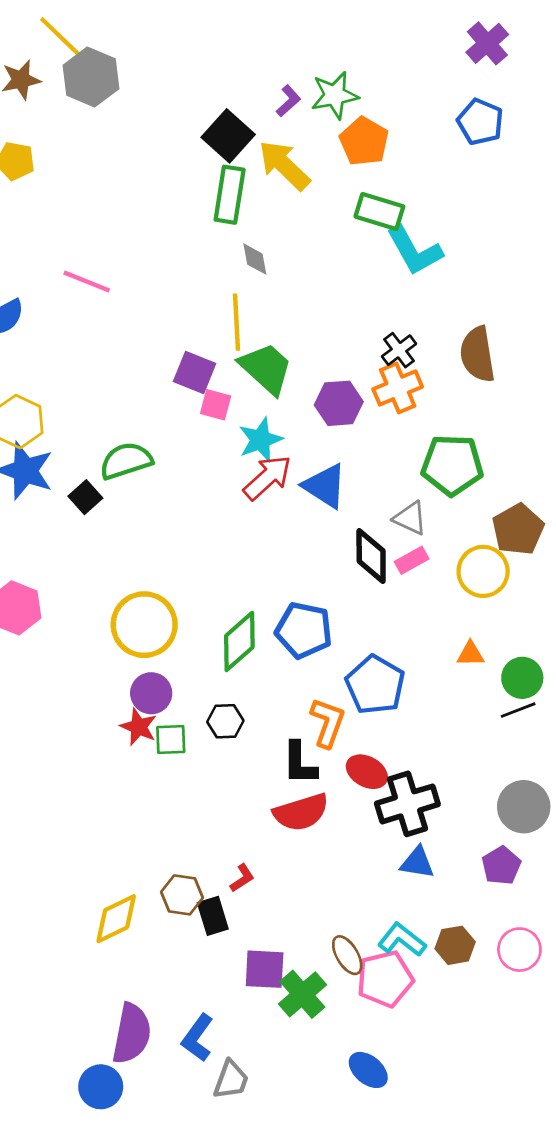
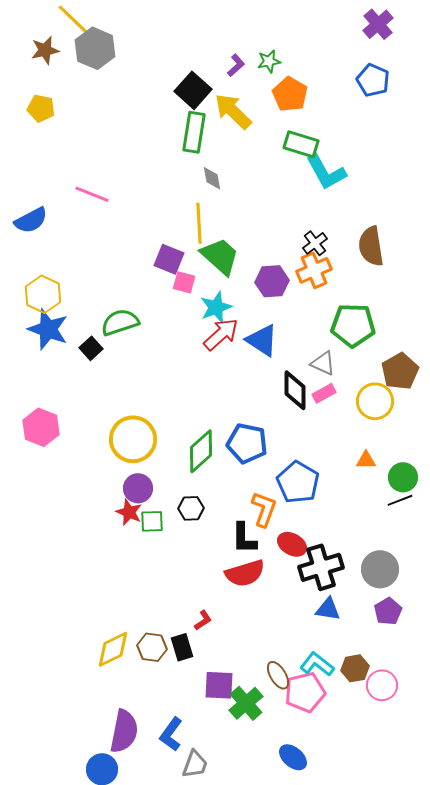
green star: (335, 95) -> (269, 61), size x0.7
gray circle: (524, 807) -> (380, 569), moved
brown hexagon: (182, 895) -> (152, 647), moved
pink circle: (519, 950) -> (382, 685), moved

